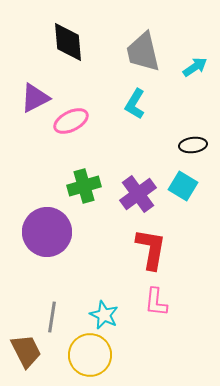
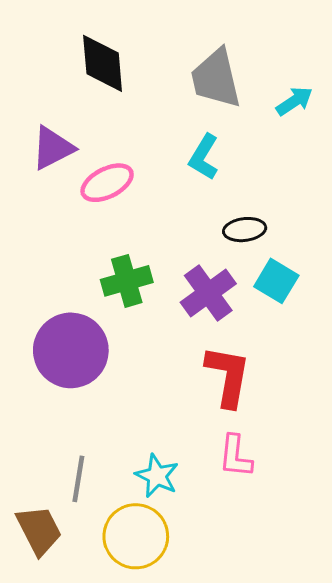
black ellipse: (193, 145) -> (245, 230), moved

